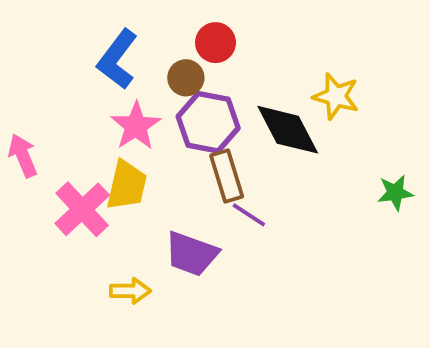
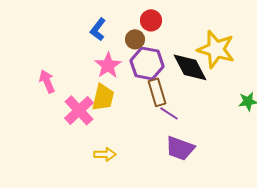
blue L-shape: (117, 59) -> (98, 29), size x0.7
yellow star: (336, 96) -> (216, 49), size x1.5
purple trapezoid: (191, 254) -> (180, 148), moved

